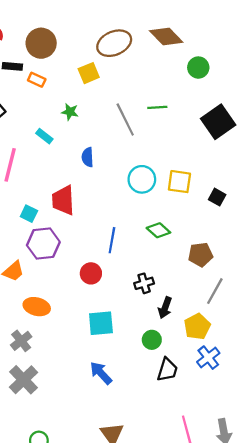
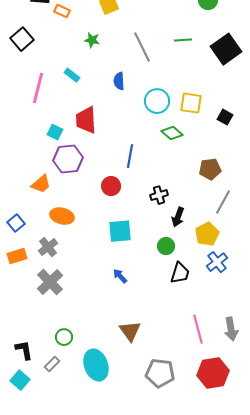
green line: (157, 107) -> (183, 40), moved
cyan rectangle: (44, 136) -> (72, 75), moved
blue semicircle: (88, 157) -> (119, 81), moved
green diamond: (158, 230) -> (172, 133), moved
blue arrow: (101, 373) -> (120, 276), size x0.7

